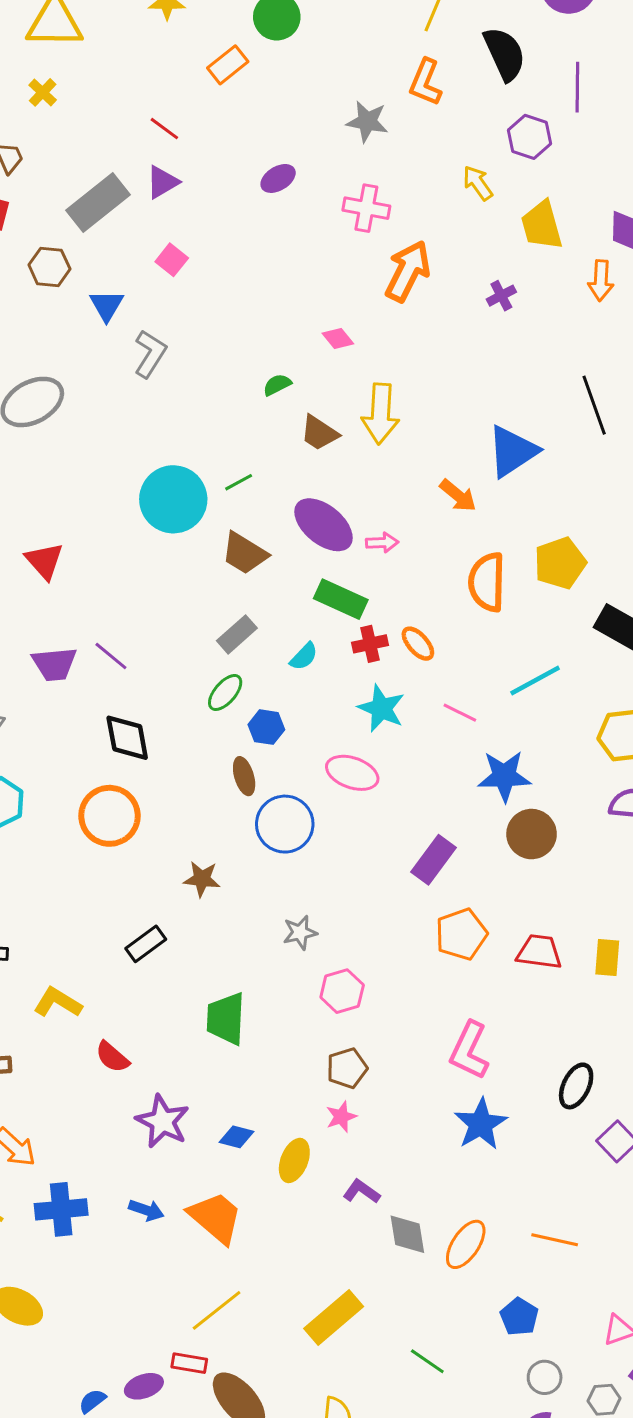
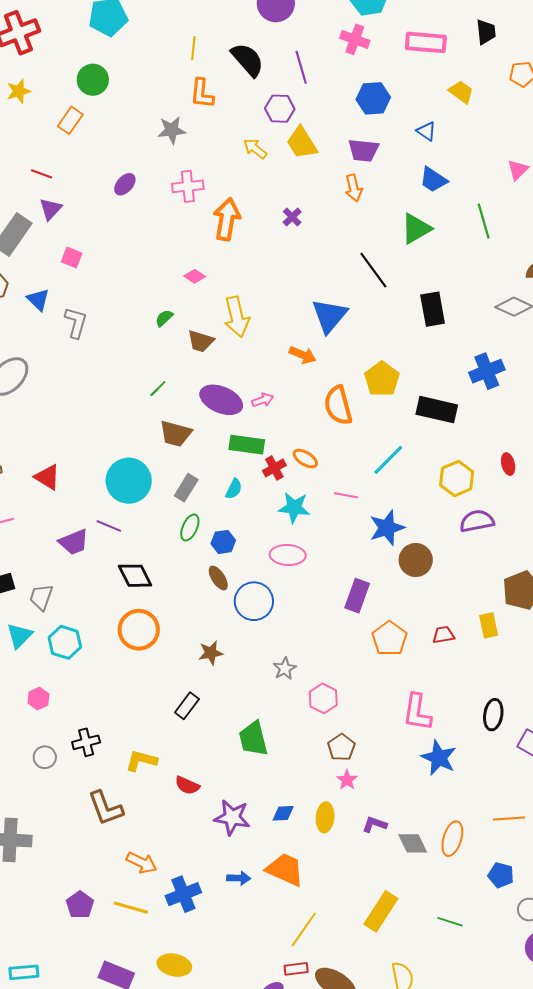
yellow trapezoid: (542, 225) -> (302, 143), moved
cyan circle: (173, 499) -> (129, 481), moved
red trapezoid: (539, 952) -> (444, 635), size x0.7

